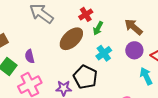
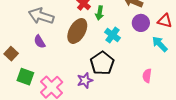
purple semicircle: (30, 56) -> (40, 42), moved
black pentagon: (85, 77) -> (102, 63), turned 30

